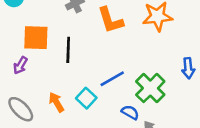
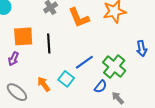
blue semicircle: (130, 112) -> (101, 87), turned 104

